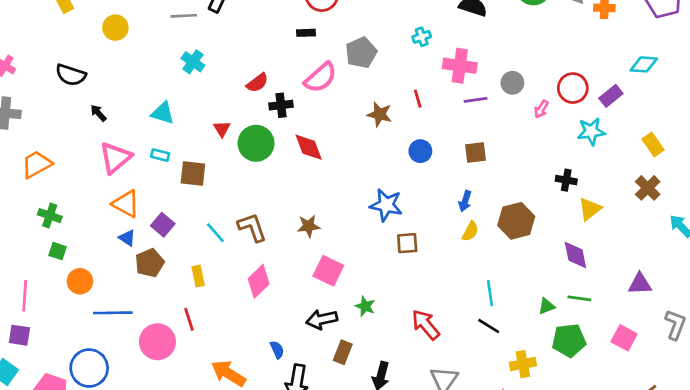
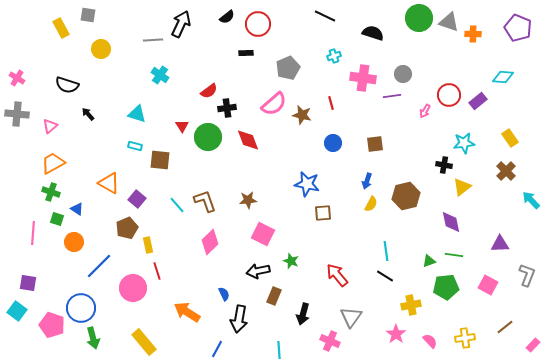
pink semicircle: (320, 78) -> (274, 104), moved
gray circle: (512, 83) -> (403, 74), moved
purple line: (476, 100) -> (392, 96), moved
cyan star: (591, 131) -> (464, 143), moved
pink triangle: (115, 158) -> (50, 126), moved, size x0.6
orange trapezoid: (37, 164) -> (53, 163), moved
blue triangle: (127, 238) -> (77, 209), moved
yellow rectangle: (198, 276) -> (148, 245), moved
pink line: (25, 296) -> (33, 233), moved
blue line: (113, 313) -> (99, 266), turned -44

